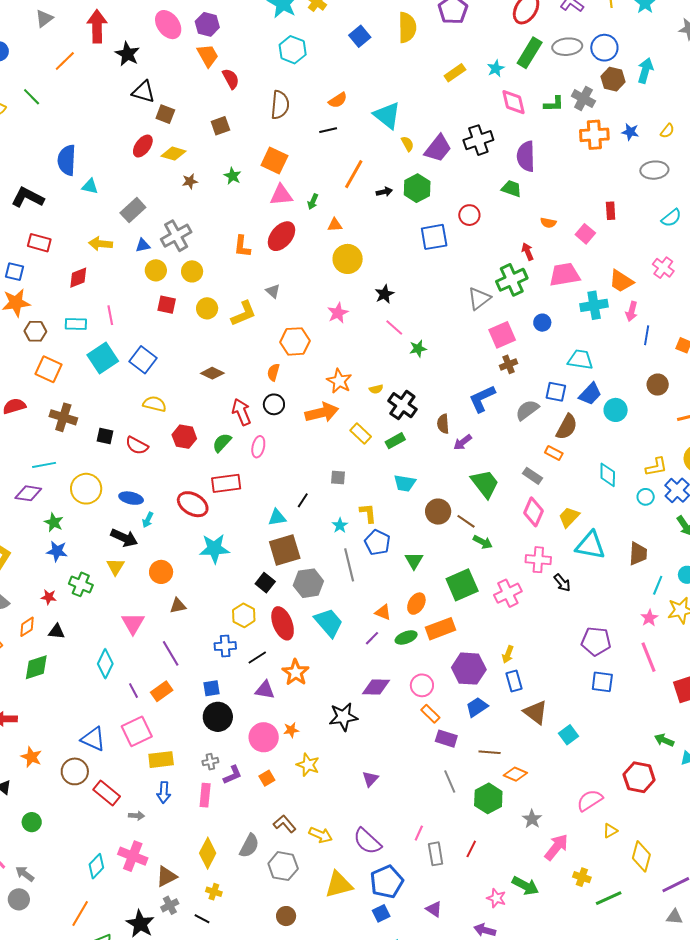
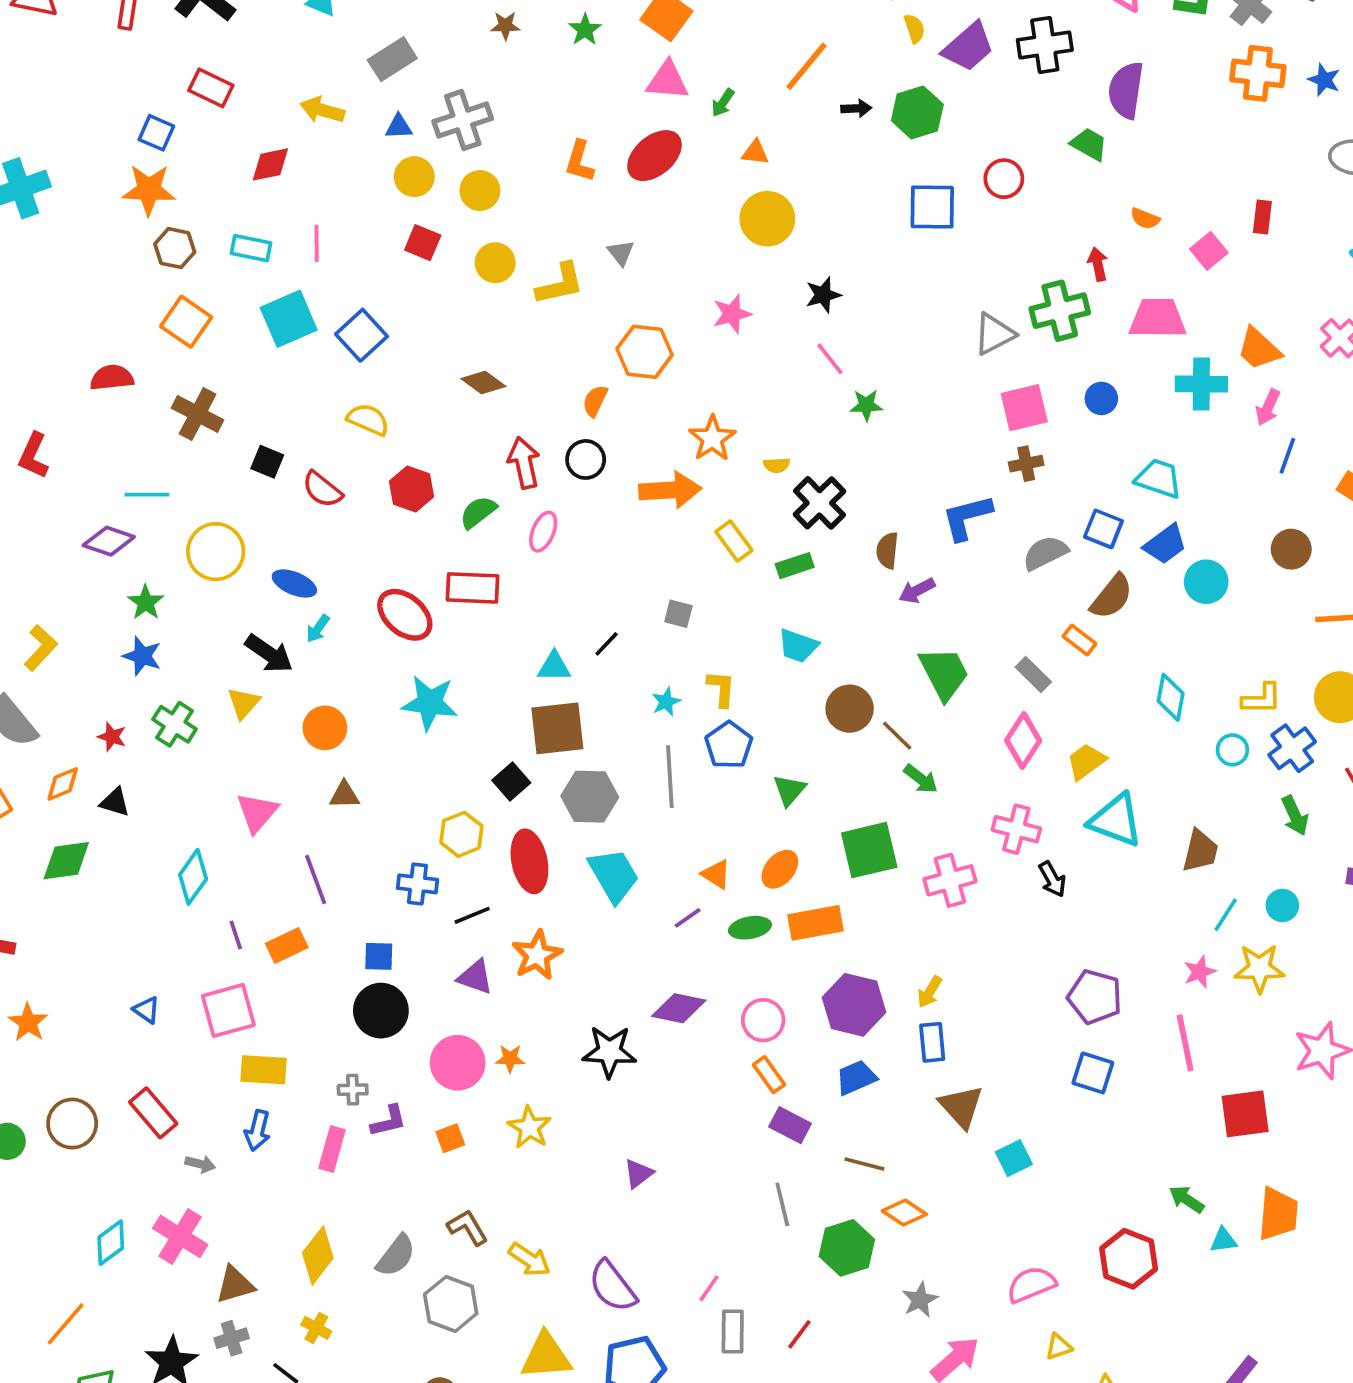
blue triangle: (93, 739) -> (147, 1010), size x0.6
brown circle: (75, 771) -> (72, 1124), moved

